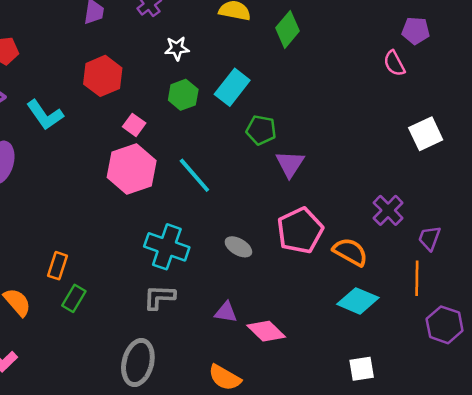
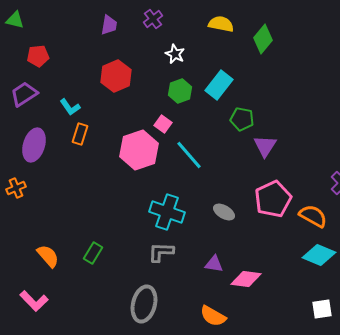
white star: (177, 48) -> (175, 54), turned 30
cyan L-shape: (45, 115) -> (70, 107), size x0.7
pink square: (134, 125) -> (163, 124), moved
orange rectangle: (57, 266) -> (80, 134), moved
pink diamond: (266, 331) -> (246, 279), turned -36

